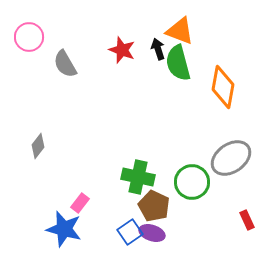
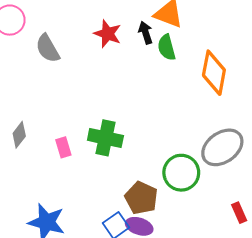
green semicircle: (178, 63) -> (167, 47), size x0.7
green cross: (138, 177) -> (105, 138), moved
pink rectangle: (80, 203) -> (63, 147), moved, turned -54

